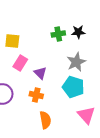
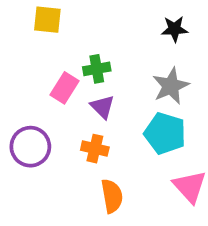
green cross: (58, 34) -> (97, 69), moved
yellow square: (12, 41) -> (47, 20), moved

